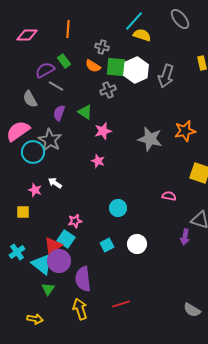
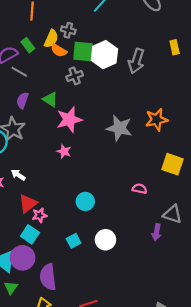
yellow semicircle: (142, 35) -> (51, 39), moved, turned 96
pink star: (103, 131) -> (69, 120), size x1.4
red triangle: (53, 246) -> (28, 204), moved

